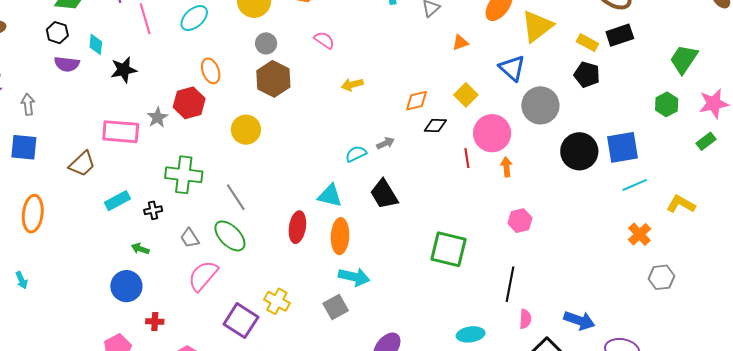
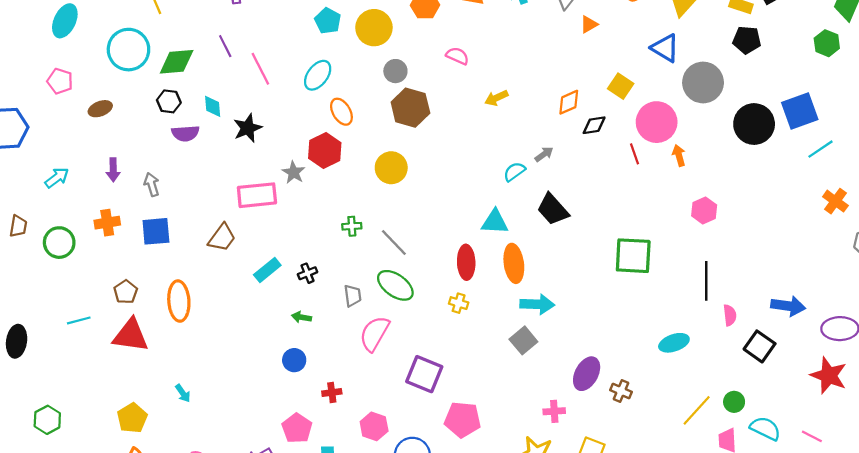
cyan ellipse: (194, 18) -> (318, 75), moved
orange triangle: (460, 43) -> (589, 24), moved
green hexagon: (667, 104) -> (827, 43), moved
green cross: (184, 175) -> (352, 226), moved, size x0.5
gray trapezoid: (190, 238) -> (353, 296), turned -145
cyan arrow: (22, 280) -> (183, 393), moved
blue circle: (126, 286) -> (294, 360), size x0.7
yellow cross: (277, 301) -> (459, 303), moved, size x0.7

